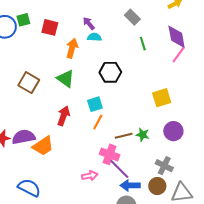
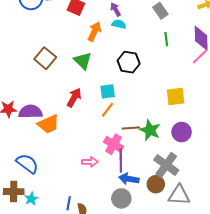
green star: (143, 135) -> (150, 130), size x1.5
gray cross: (164, 166) -> (166, 165), size x1.4
purple line: (119, 169) -> (121, 160), turned 35

